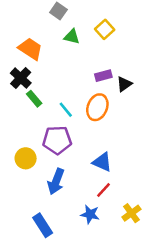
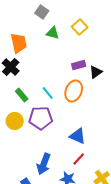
orange trapezoid: (30, 49) -> (19, 43), turned 45
green rectangle: (34, 99) -> (22, 95), moved
yellow circle: (26, 158) -> (15, 121), moved
blue arrow: (56, 181) -> (44, 164), moved

